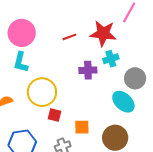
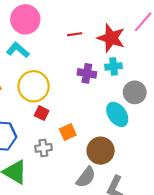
cyan L-shape: (21, 62) -> (18, 50), turned 105
orange square: (82, 127) -> (68, 132), turned -35

